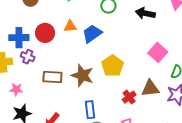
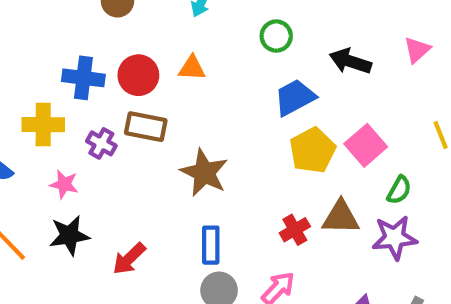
blue trapezoid: (92, 34) -> (295, 97), moved
purple cross: (28, 57) -> (101, 143), moved
yellow pentagon: (113, 66) -> (312, 150), moved
brown rectangle: (52, 77) -> (146, 127), moved

